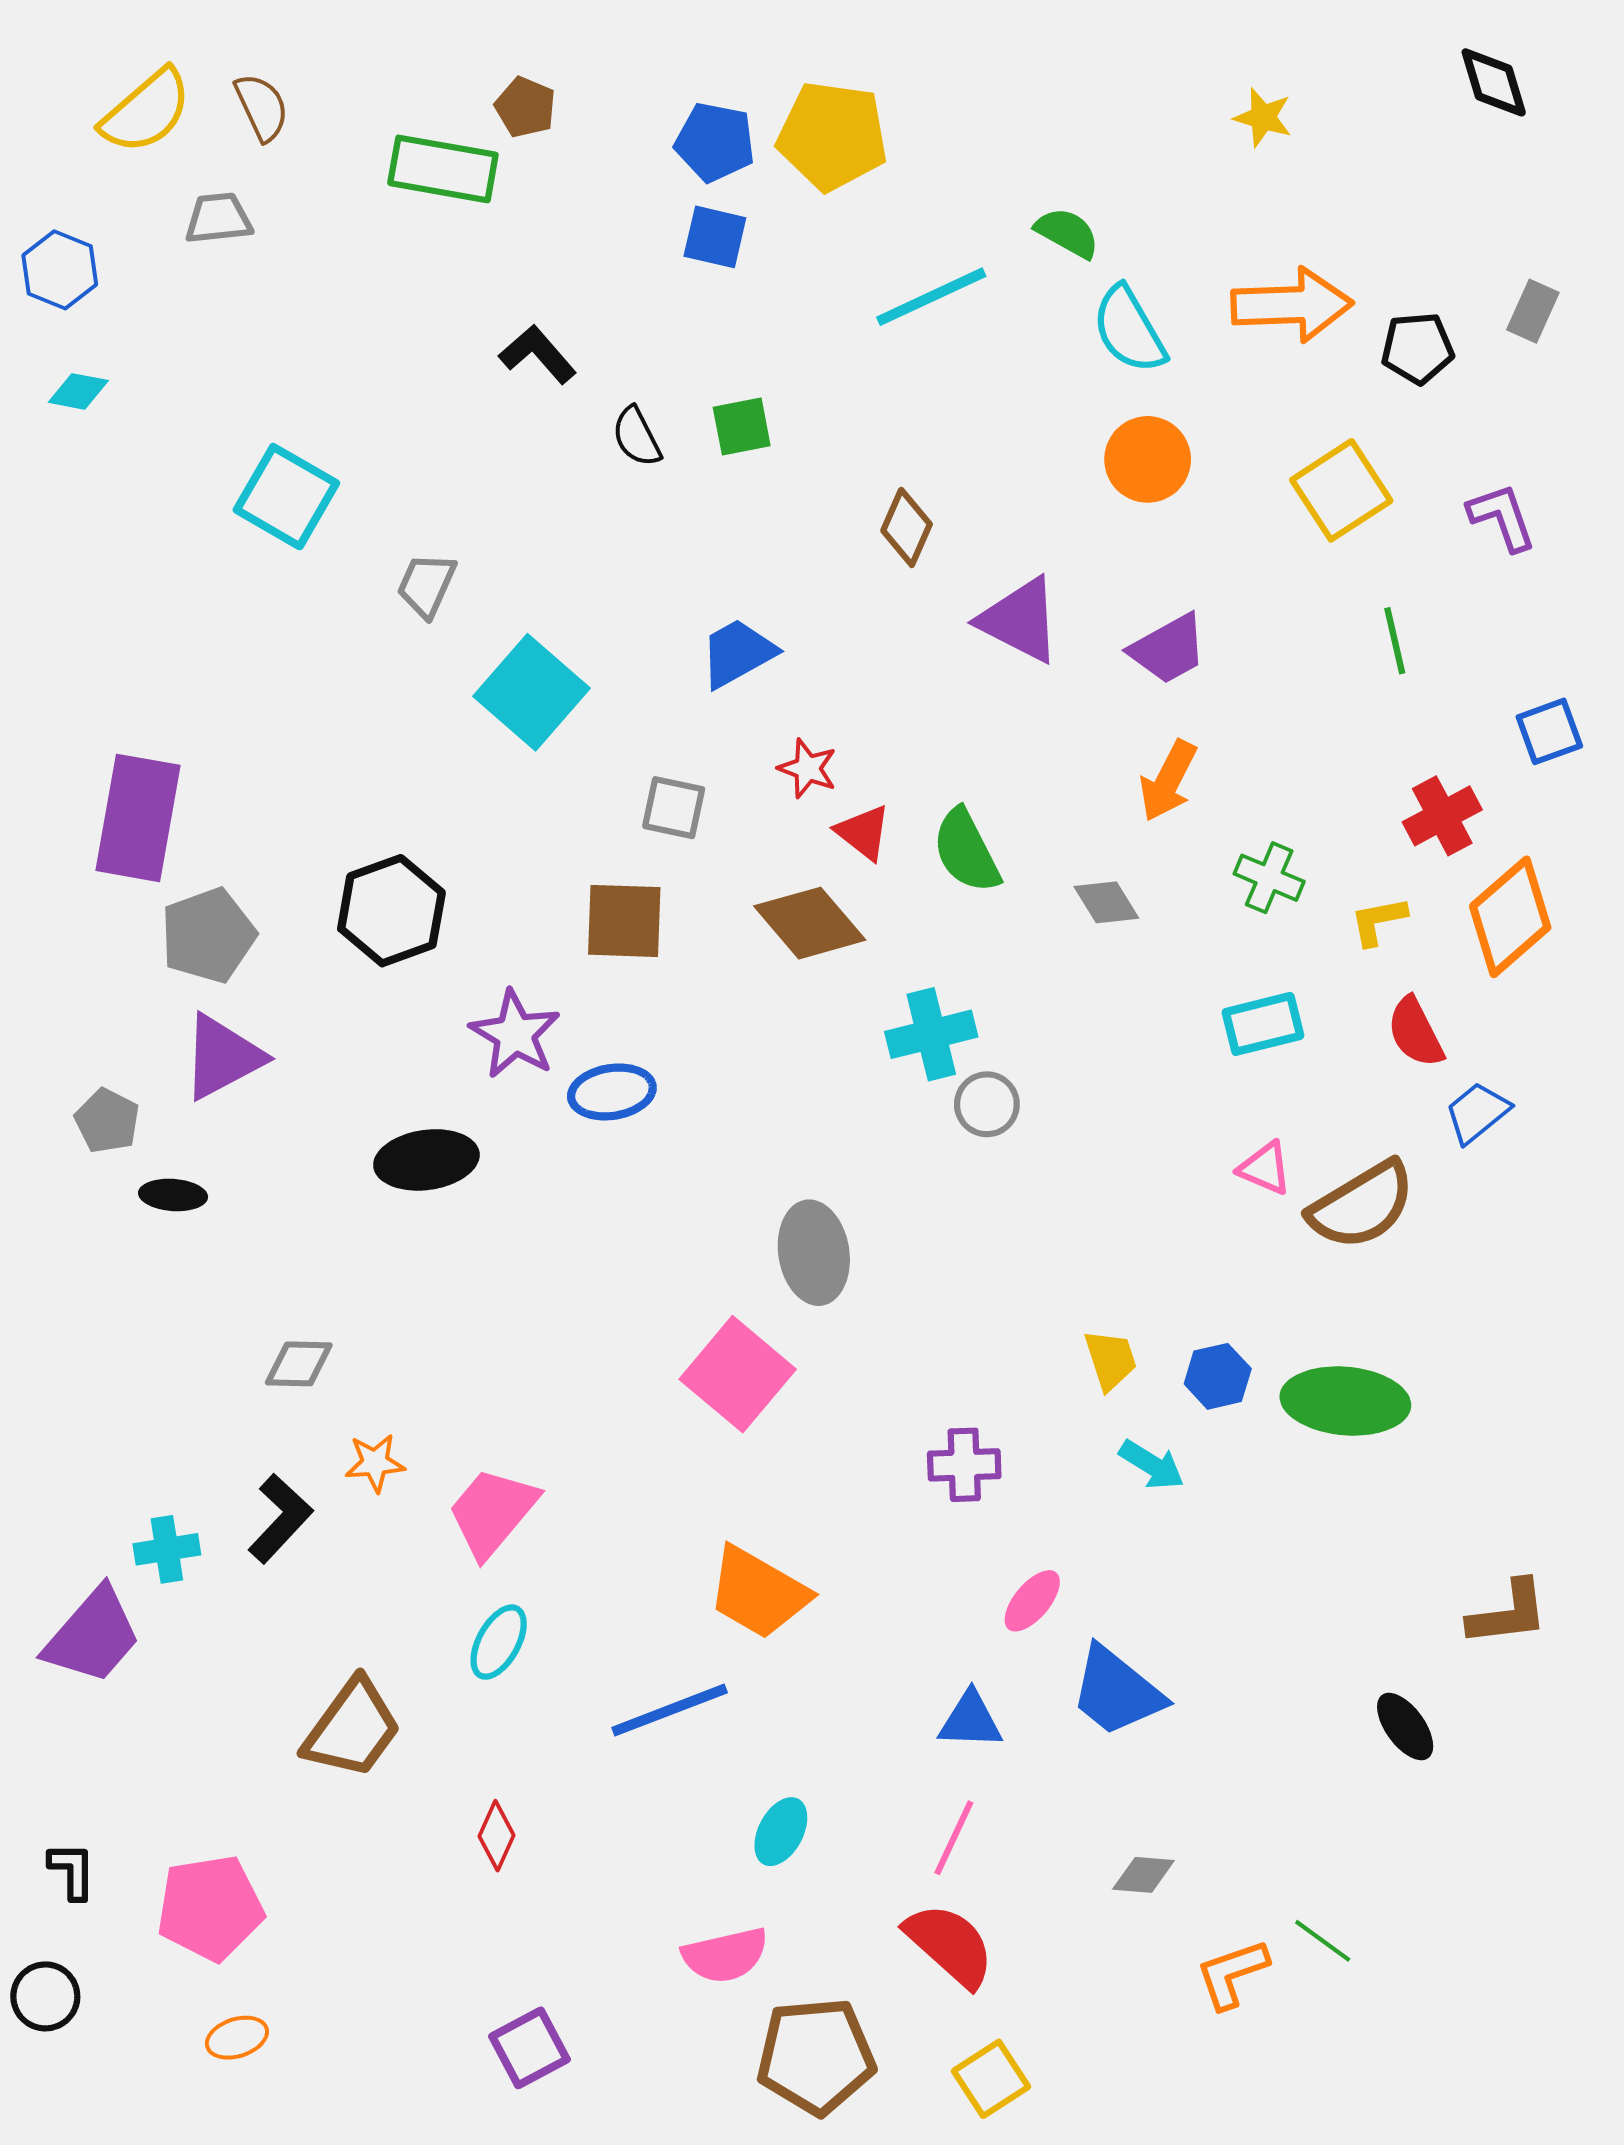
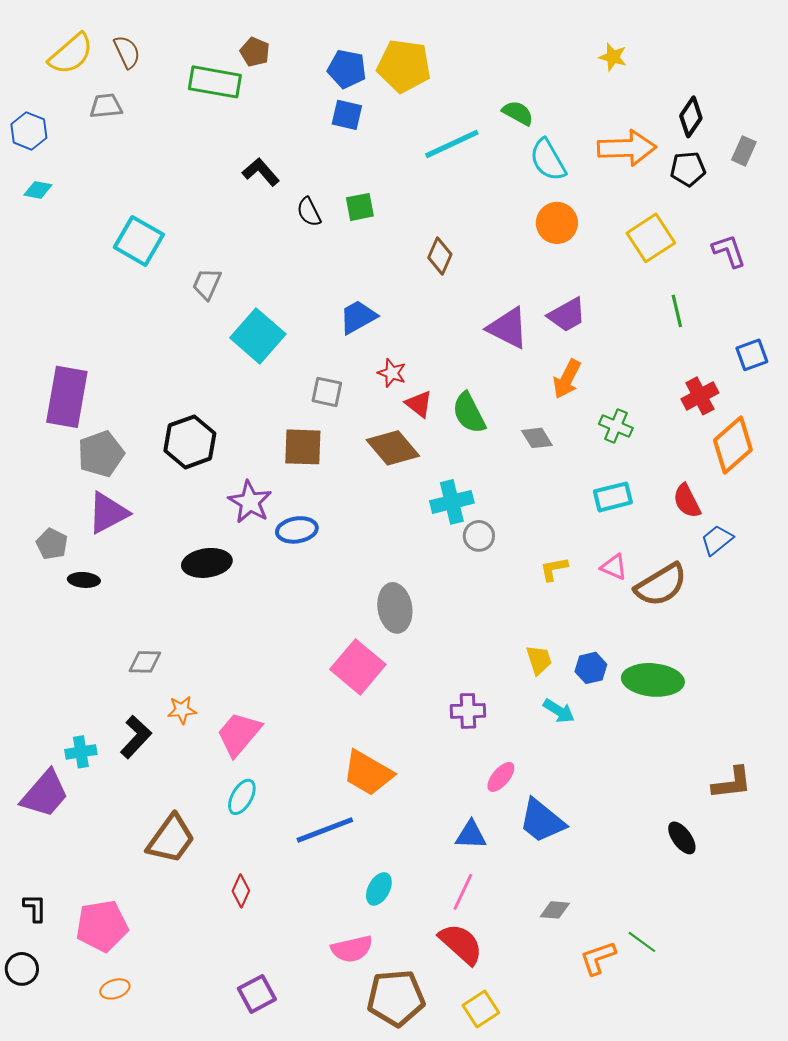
black diamond: (1494, 82) -> (691, 117), moved, turned 51
purple triangle: (1020, 620) -> (508, 328), moved
yellow L-shape: (1378, 921) -> (554, 569), moved

